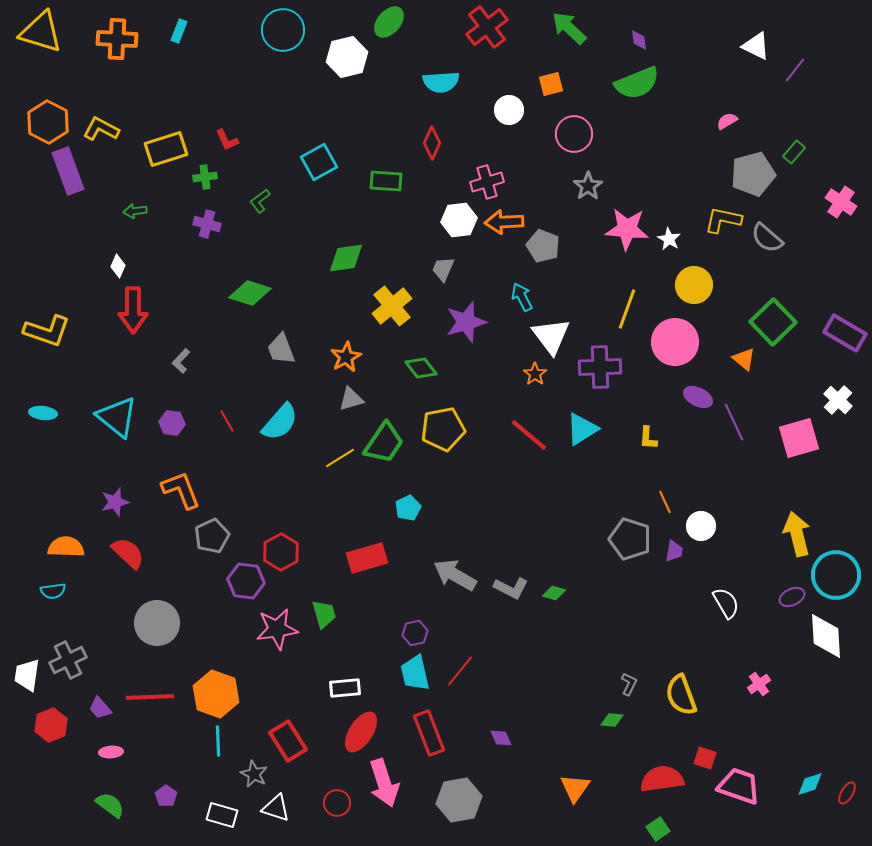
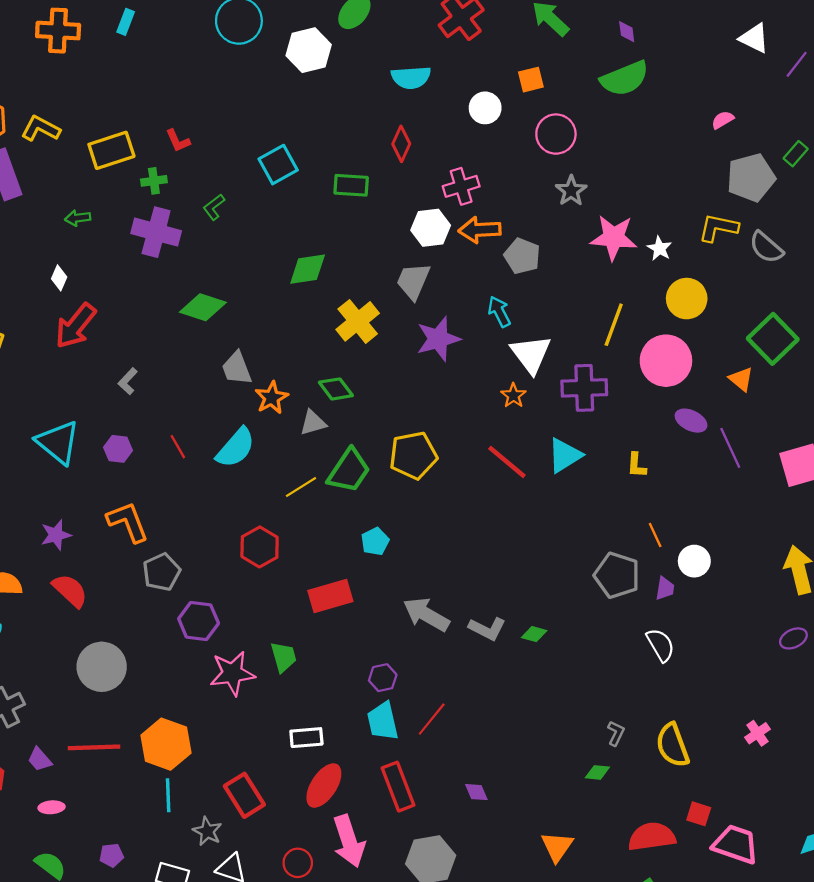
purple cross: (207, 224) -> (156, 232), size x1.6
gray trapezoid: (443, 269) -> (413, 281), size x1.4
red arrow: (133, 310) -> (75, 326), turned 39
orange star: (346, 357) -> (272, 398), moved
green diamond: (421, 368) -> (336, 389), moved
red hexagon: (281, 552) -> (260, 547), moved
white semicircle: (726, 603) -> (661, 645), moved
purple pentagon: (166, 796) -> (111, 855), turned 30

